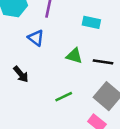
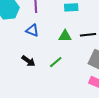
green line: (64, 97) -> (56, 62), moved

